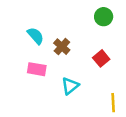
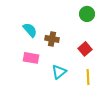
brown cross: (62, 47) -> (52, 39), turned -32
yellow line: (113, 103) -> (88, 77), moved

